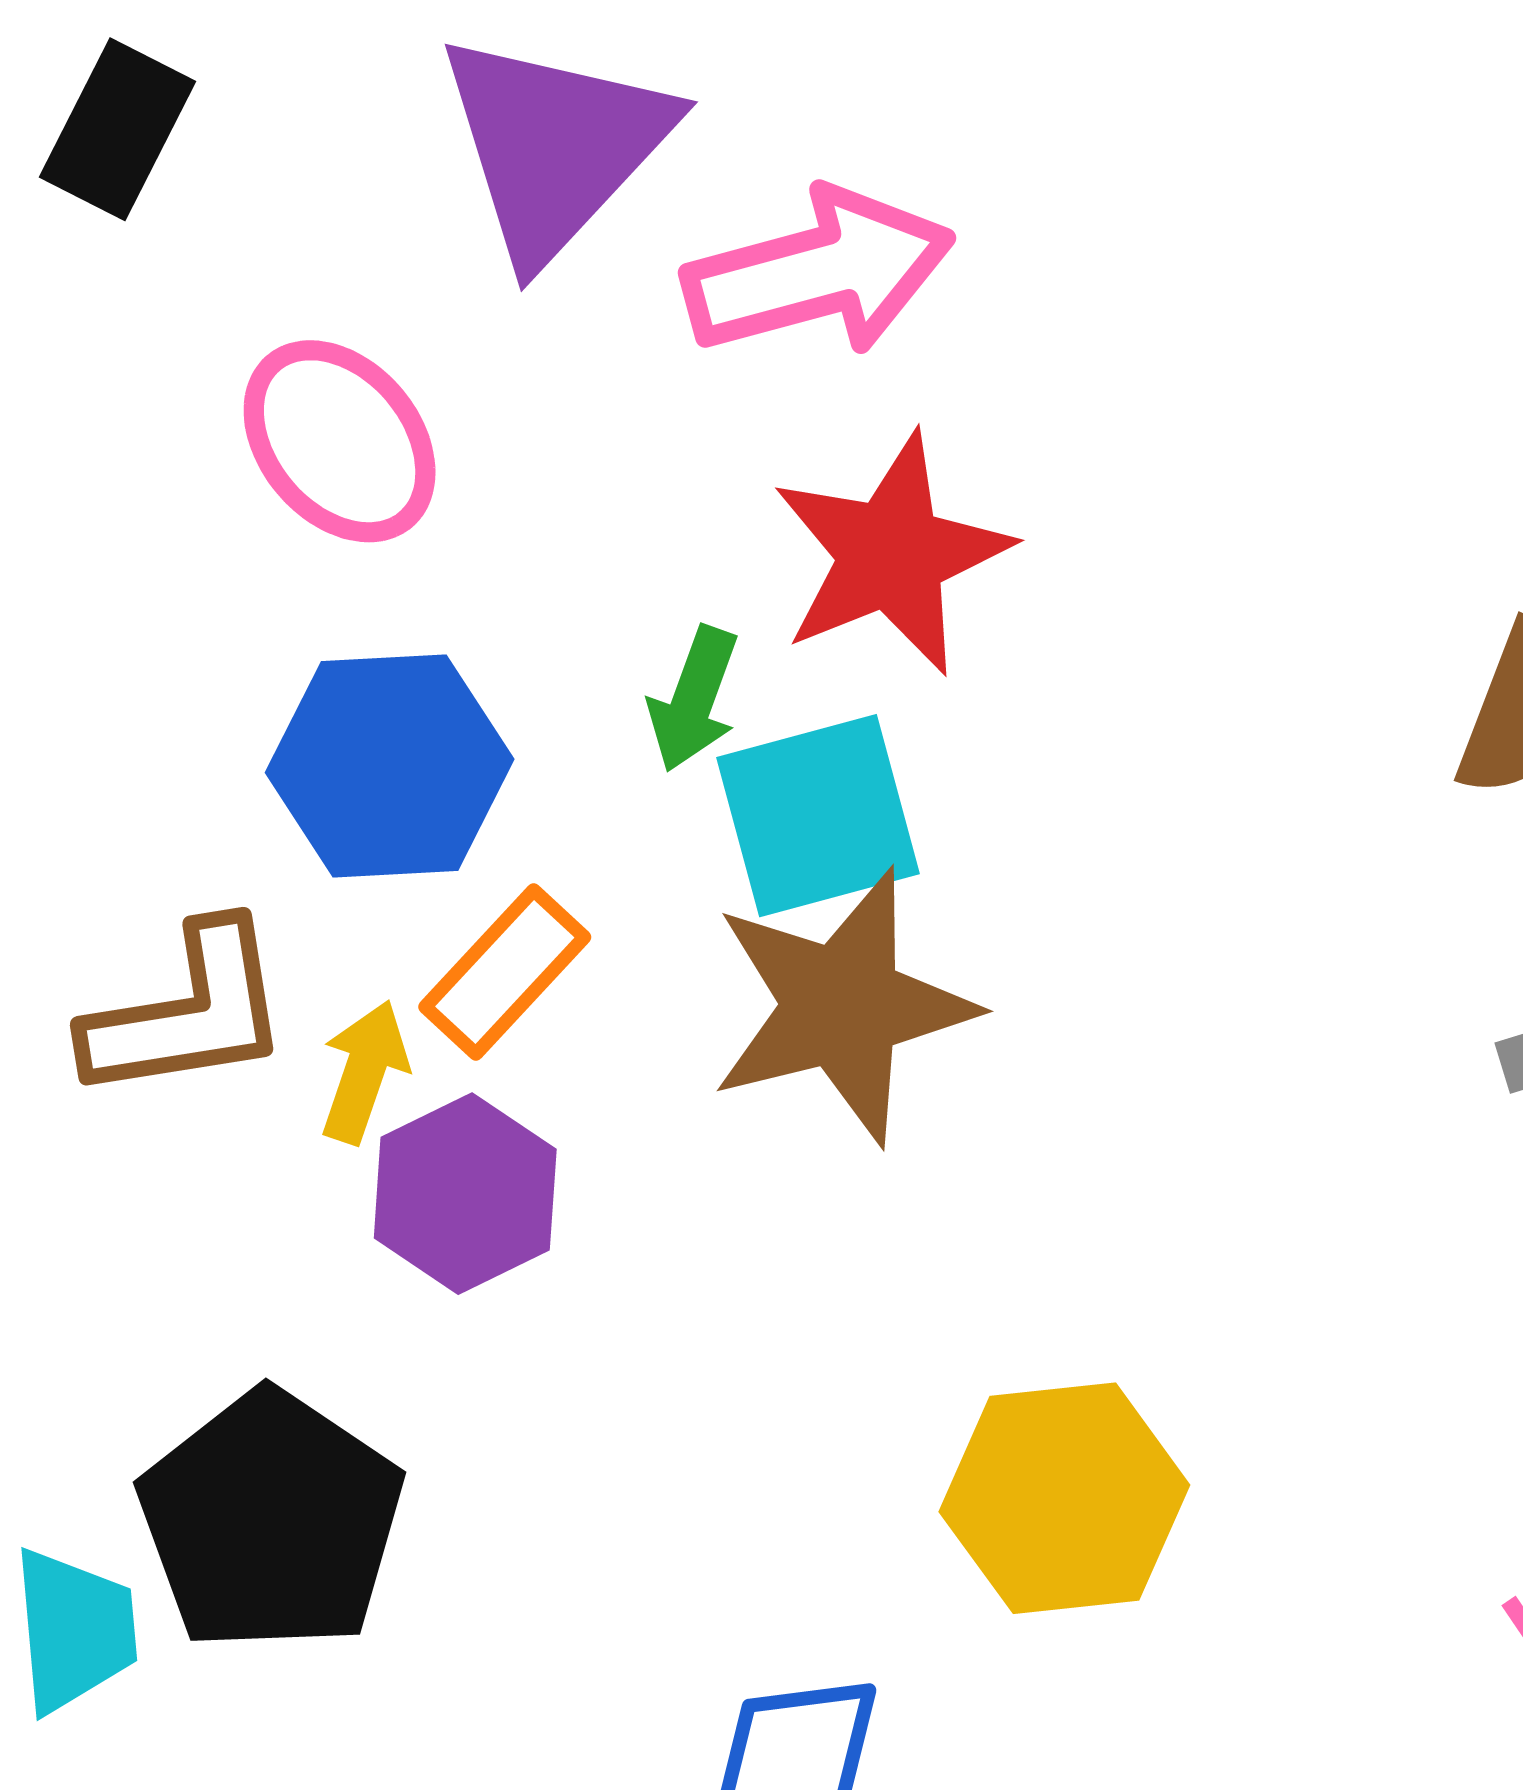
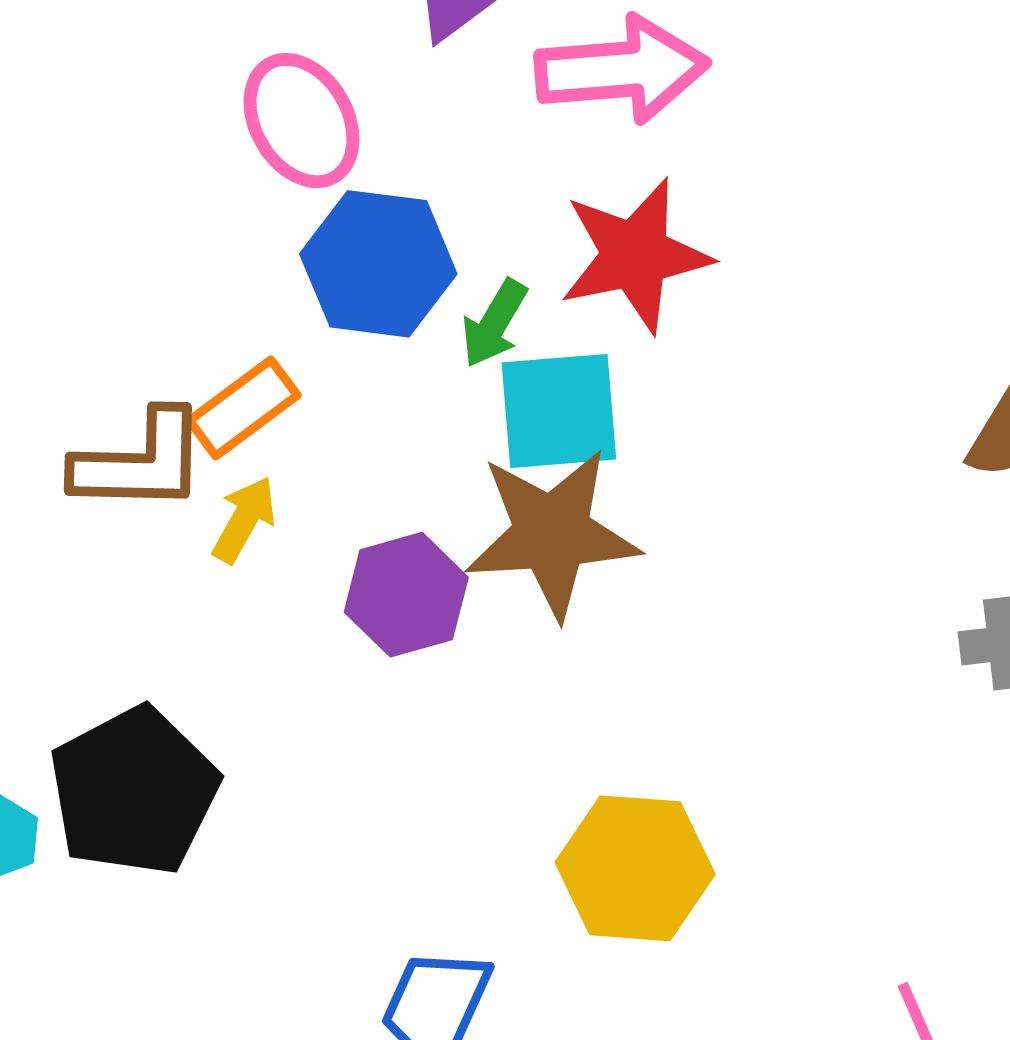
blue hexagon: (390, 766) -> (378, 264), moved
orange rectangle: (505, 972) -> (243, 408), moved
purple hexagon: (465, 1194) -> (406, 595), moved

